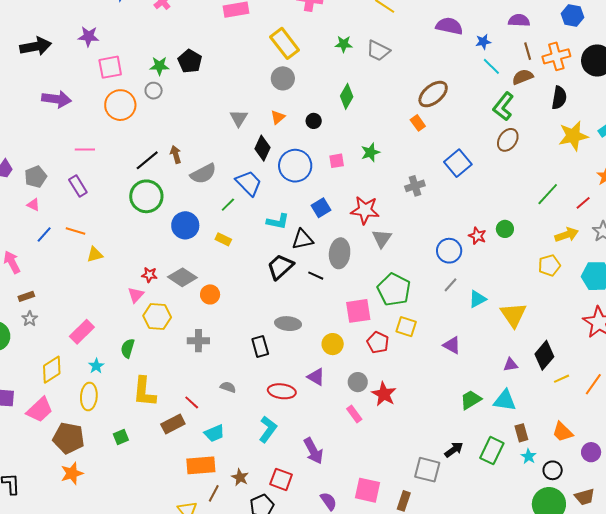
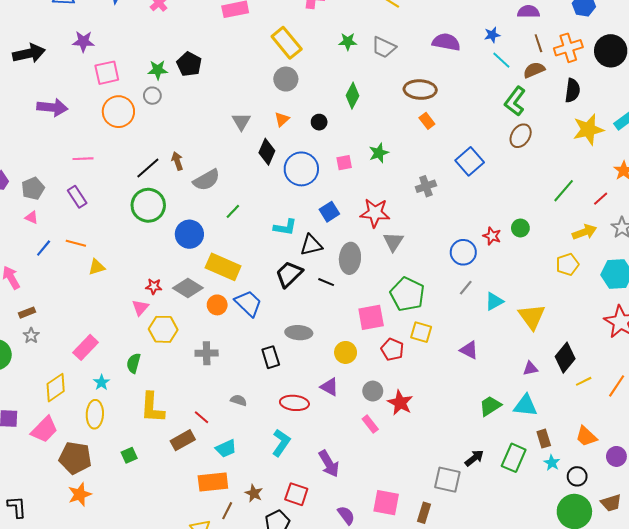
purple semicircle: (449, 26) -> (446, 42), moved
brown ellipse: (433, 94) -> (420, 90), moved, turned 44
blue trapezoid: (249, 183) -> (248, 303), moved
yellow rectangle: (223, 239) -> (223, 267), moved, size x2.0

